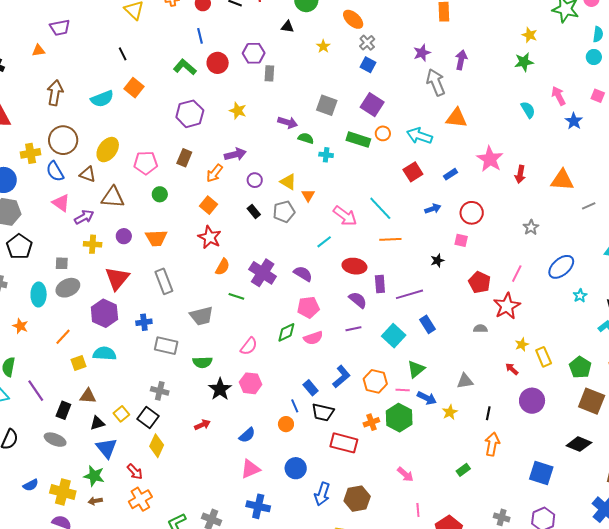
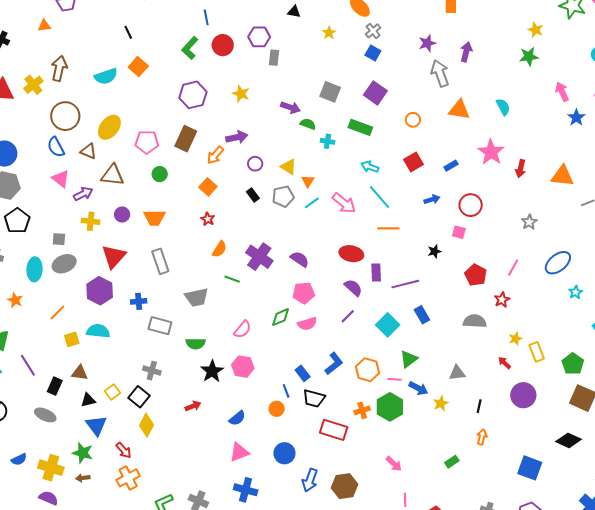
green L-shape: (185, 67) -> (190, 48), turned -90
cyan semicircle: (528, 110) -> (503, 107), moved
orange circle: (383, 133) -> (413, 120), moved
cyan arrow: (419, 136) -> (370, 167), moved, size x0.7
yellow cross: (31, 153) -> (33, 85), moved, turned -30
brown rectangle: (184, 158) -> (186, 139), size x1.4
red star: (210, 237) -> (208, 219), size x0.6
cyan line: (324, 242) -> (312, 203), moved
red star: (507, 306) -> (502, 300), size x0.6
purple line: (353, 329) -> (348, 316), turned -35
gray semicircle: (480, 329) -> (475, 321), size x1.6
orange arrow: (492, 444) -> (482, 437), size x0.7

